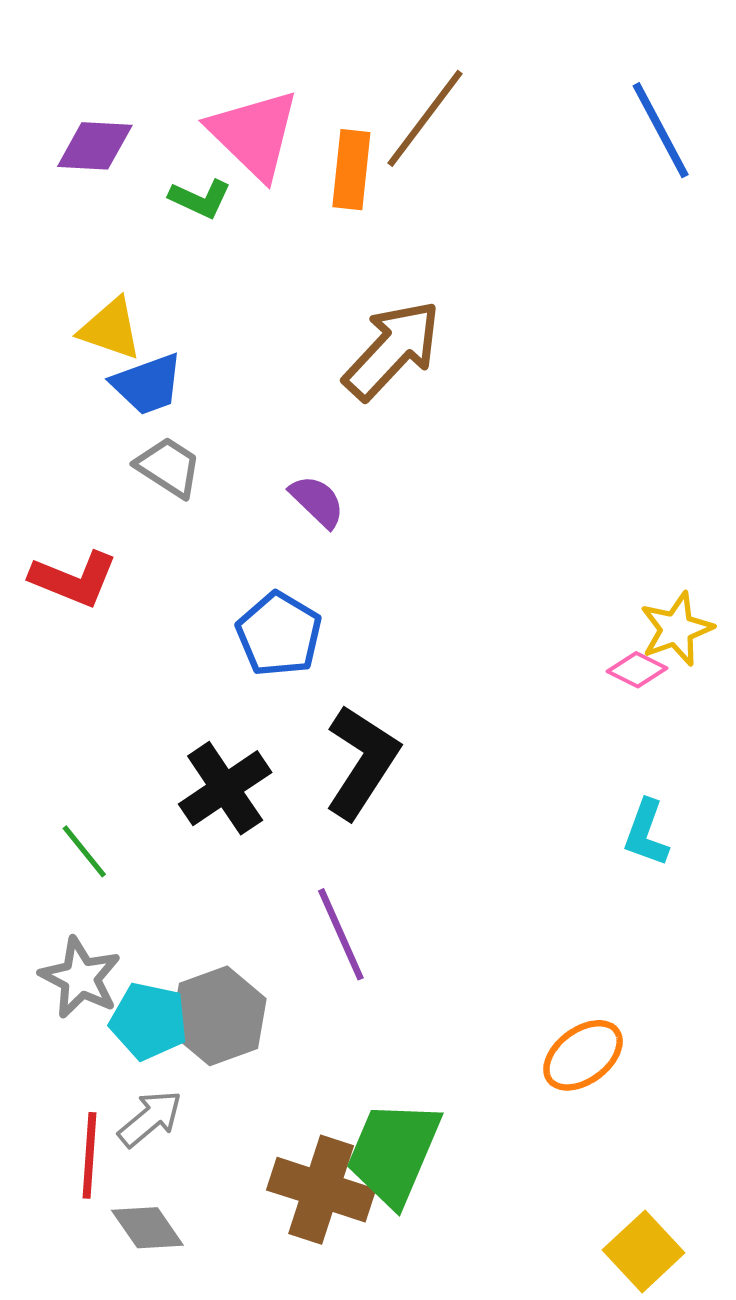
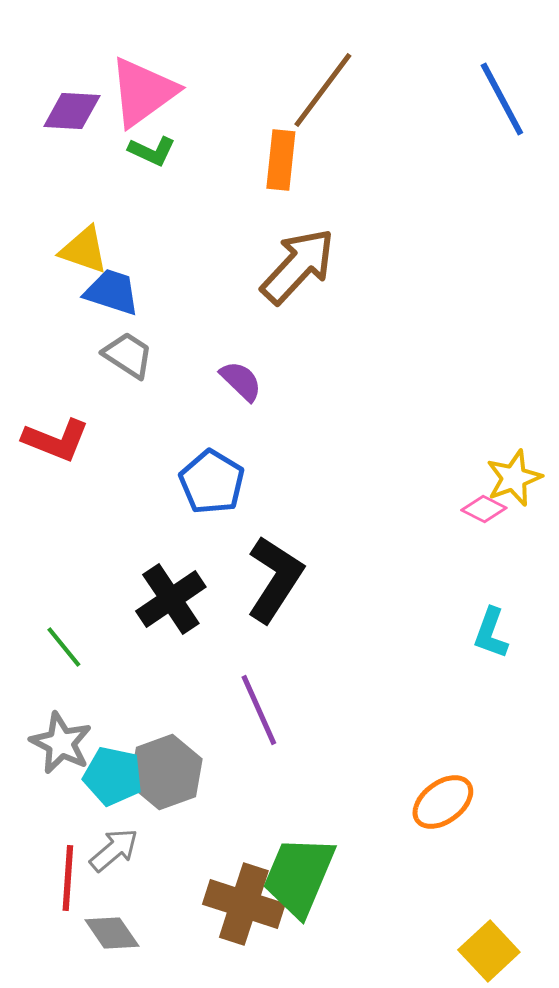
pink triangle: (254, 134) -> (143, 92), moved, turned 40
orange rectangle: (351, 170) -> (281, 160), moved
blue trapezoid: (147, 384) -> (112, 292), turned -142

